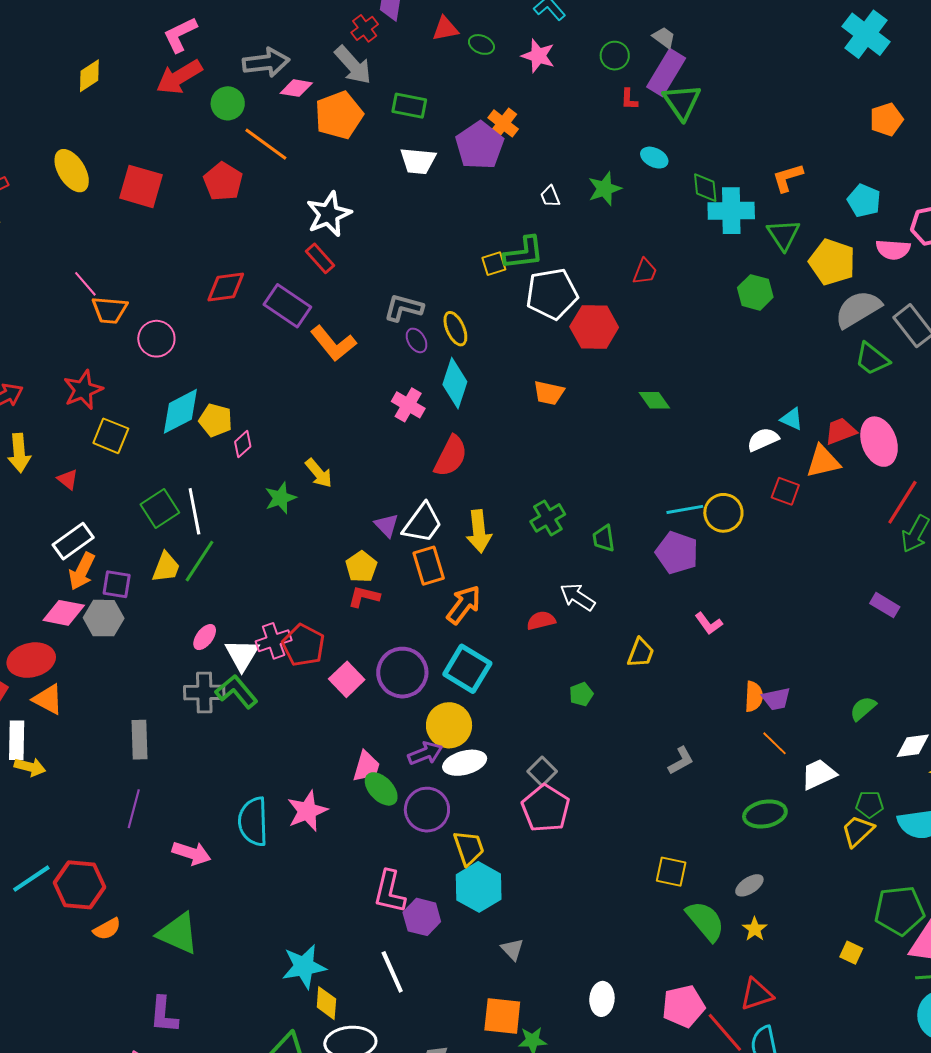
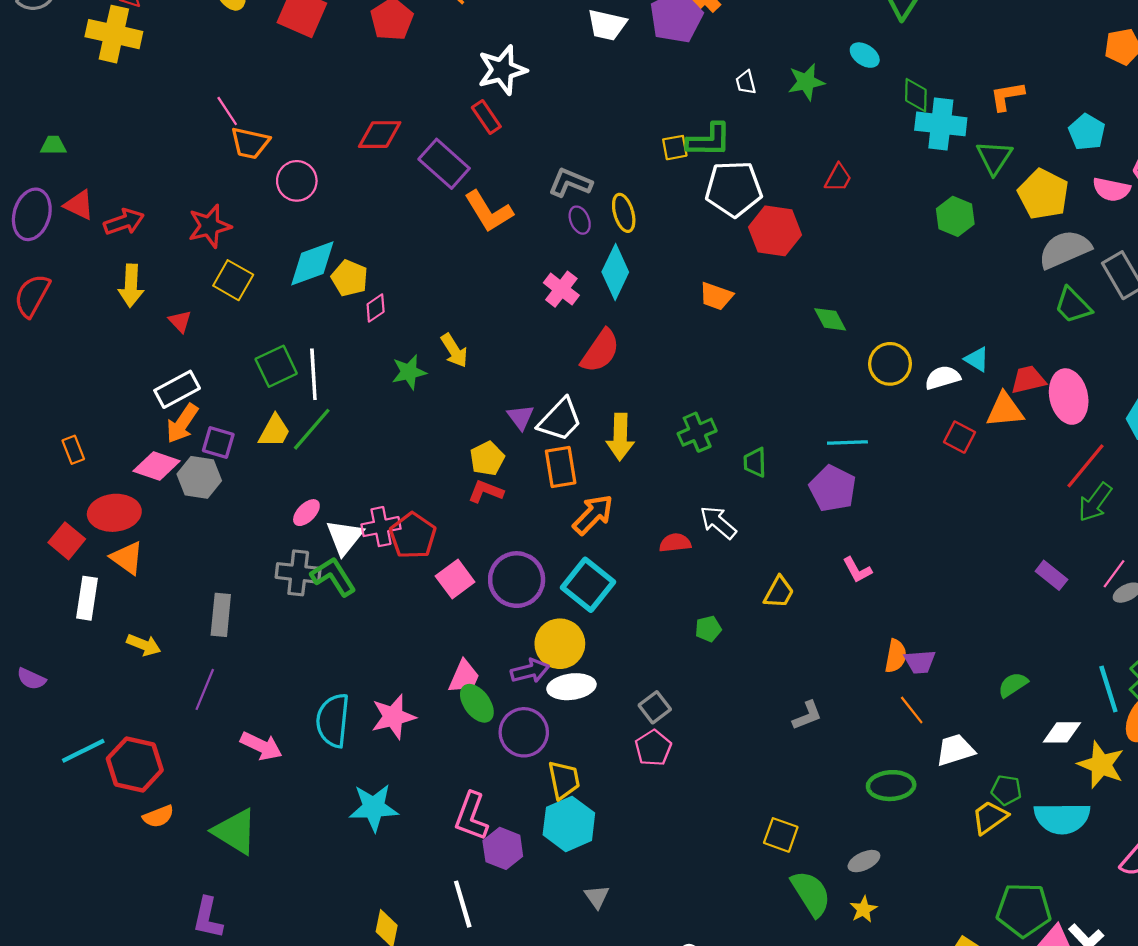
yellow circle: (723, 513) -> (890, 364), moved
yellow arrow: (30, 767) -> (144, 645), moved
pink pentagon: (546, 808) -> (653, 748), size x0.7
cyan star: (304, 966) -> (374, 808), moved

